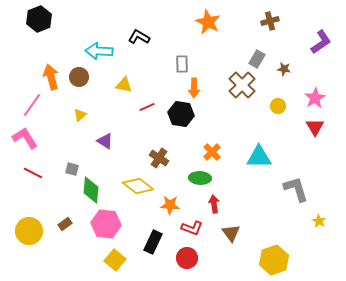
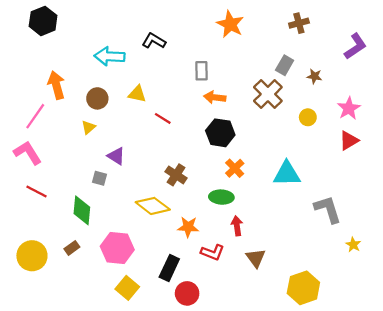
brown circle: (79, 77) -> (97, 98), moved
orange arrow: (194, 88) -> (215, 97), turned 96
red line: (147, 107) -> (163, 118), turned 56
black hexagon: (181, 114) -> (220, 133), moved
red triangle: (315, 127) -> (349, 141), turned 30
gray square: (72, 169) -> (100, 178), moved
green diamond: (91, 190) -> (82, 210), moved
red circle: (187, 258) -> (187, 293), moved

